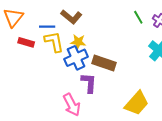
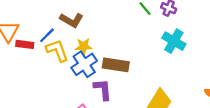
blue line: (47, 27) -> (47, 35), turned -35
red rectangle: (26, 42) -> (25, 44), moved

